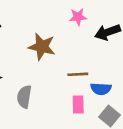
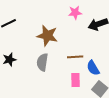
blue semicircle: (101, 89) -> (93, 68), turned 56
gray semicircle: (24, 97) -> (42, 62), moved

